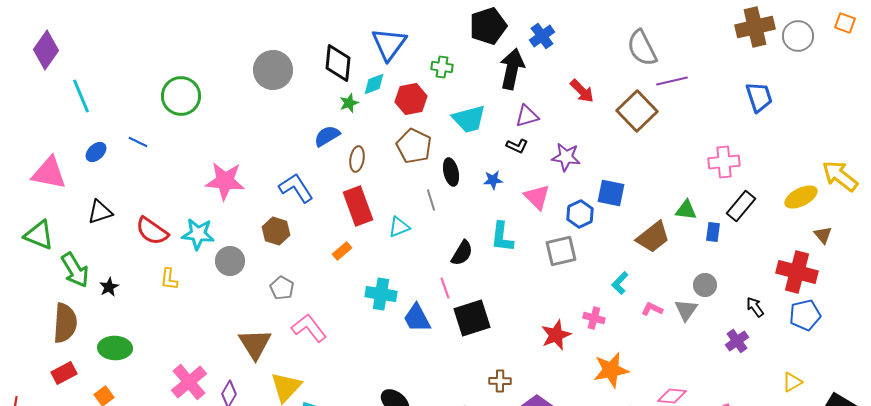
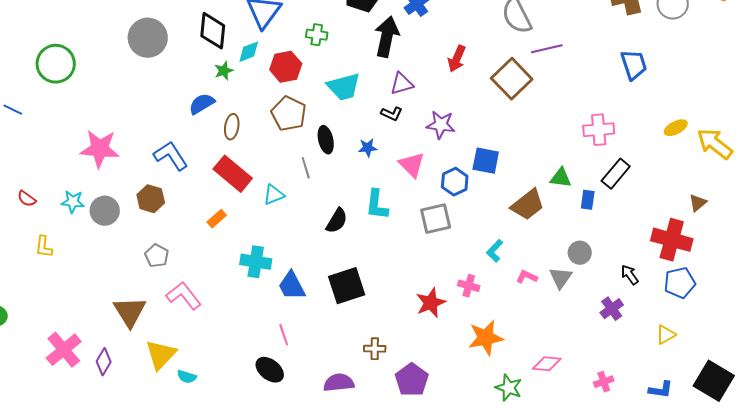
red arrow: (582, 91) -> (457, 59), turned 68
yellow ellipse: (801, 197) -> (676, 128), moved, size x0.7
red rectangle: (358, 206) -> (233, 174), turned -30
red semicircle: (152, 231) -> (27, 199), size x0.6
cyan star: (198, 234) -> (73, 202), size x0.7
brown triangle: (823, 235) -> (698, 203), turned 30
gray circle: (230, 261) -> (105, 211), moved
pink line: (445, 288) -> (284, 335), moved
yellow triangle: (792, 382) -> (666, 335), moved

